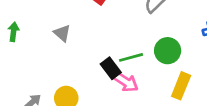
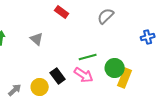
green circle: (168, 51) -> (115, 68), moved
black rectangle: (111, 68) -> (58, 76), moved

